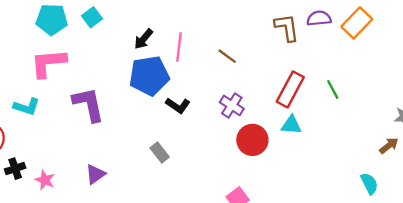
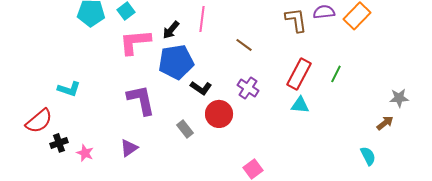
pink line: (179, 47) -> (202, 19), moved
pink L-shape: (48, 63) -> (135, 42), moved
green line: (333, 89) -> (336, 74), turned 54
purple L-shape: (88, 104) -> (141, 100), moved
red circle: (252, 140) -> (219, 114), moved

